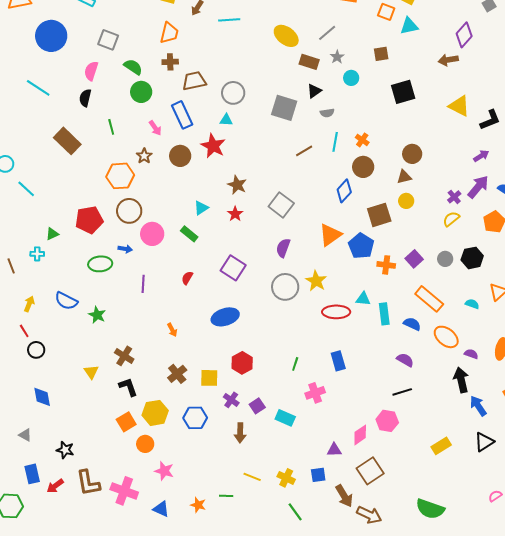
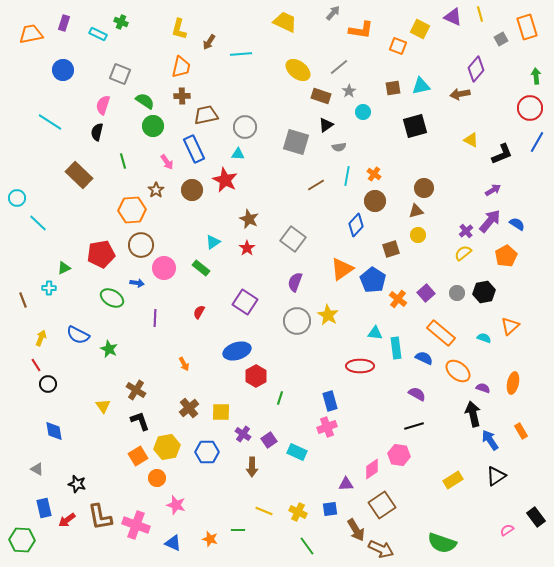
cyan triangle: (409, 26) -> (421, 86), moved
blue circle: (51, 36) -> (63, 70), size x0.7
yellow triangle: (459, 106) -> (471, 140), size x0.7
brown square: (379, 215) -> (391, 249), size x0.7
green ellipse: (100, 264) -> (112, 298), turned 35
orange cross: (386, 265) -> (398, 299), turned 30
red ellipse: (336, 312) -> (360, 366), moved
blue rectangle: (338, 361) -> (330, 401), moved
red hexagon: (242, 363) -> (256, 376), moved
green line: (295, 364) -> (280, 398), moved

